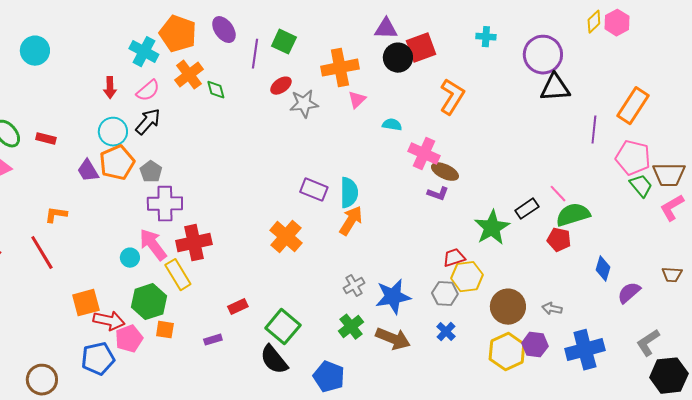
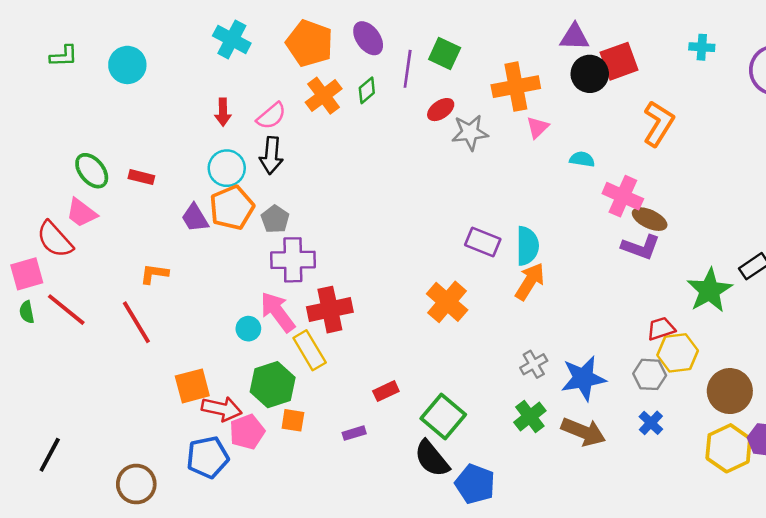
cyan cross: (144, 52) -> (232, 39), moved
green diamond: (216, 90) -> (367, 90), moved, turned 65
black arrow: (148, 122) -> (271, 155), turned 144
purple L-shape: (438, 194) -> (641, 247), size x1.4
blue pentagon: (329, 377) -> (475, 484), moved

